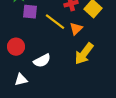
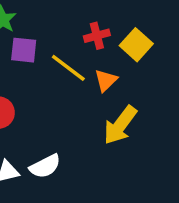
white semicircle: (42, 61) -> (45, 166), moved

